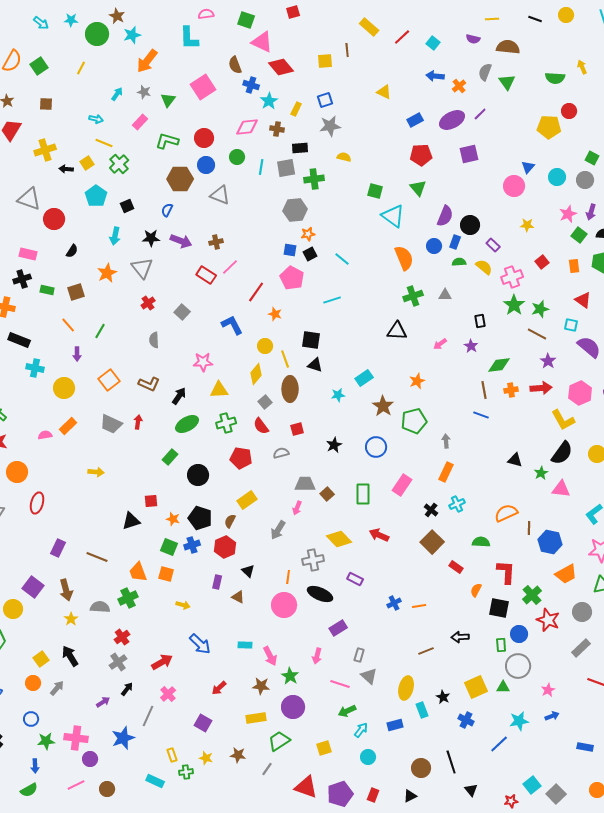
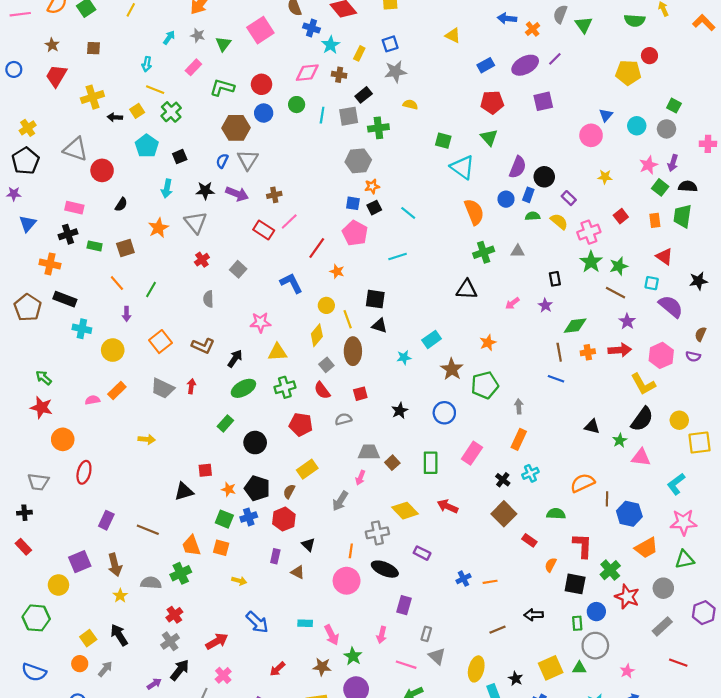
cyan arrow: (96, 119) -> (147, 64), turned 88
black rectangle: (300, 148) -> (364, 95), turned -35
gray triangle: (220, 195) -> (248, 160), moved, turned 40
purple square: (33, 587) -> (80, 562), turned 30
purple rectangle: (338, 628) -> (404, 605), turned -42
black arrow: (127, 689) -> (180, 670), size x1.5

